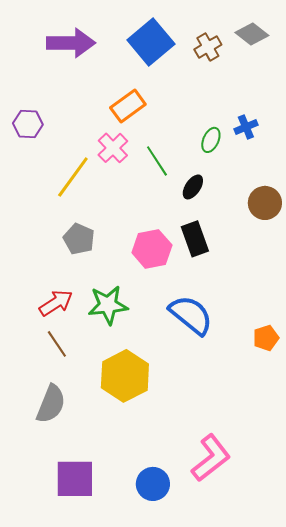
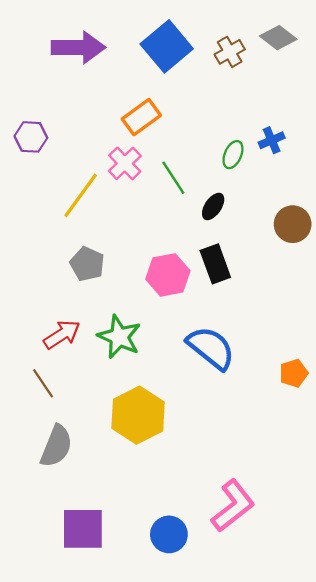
green star: (108, 305) -> (119, 337), turned 30
brown line: (57, 344) -> (43, 383), moved

